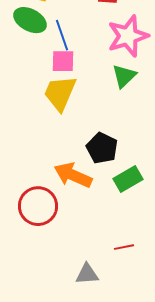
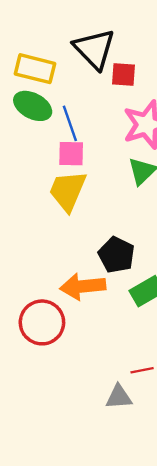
orange arrow: (73, 175) -> (83, 286), turned -30
gray triangle: (87, 274) -> (119, 397), moved

